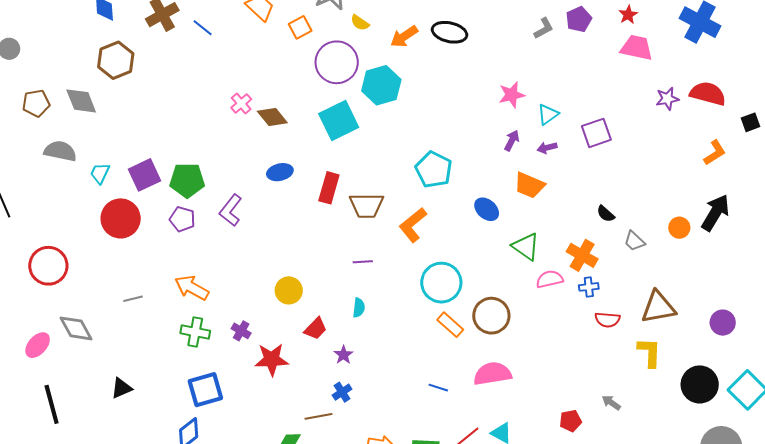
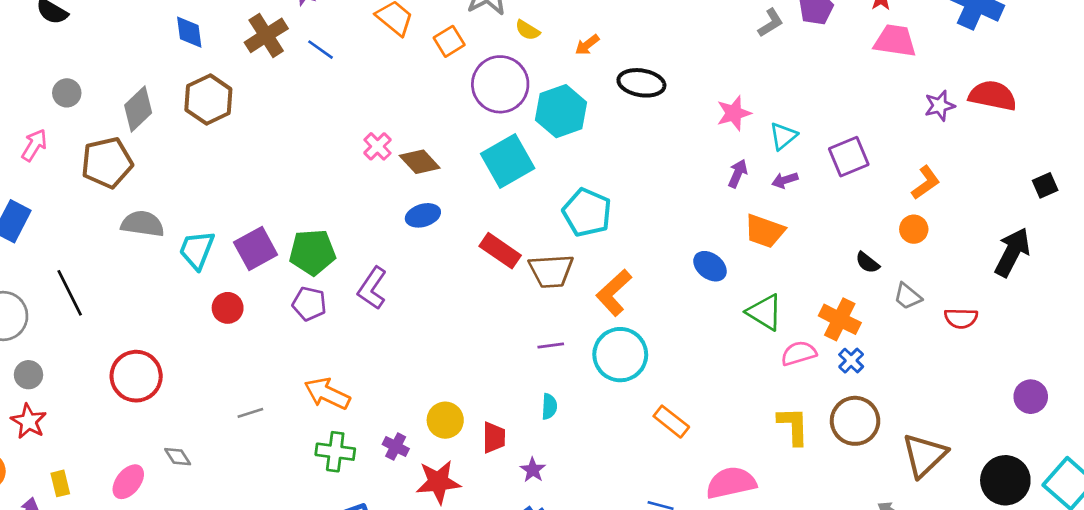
black ellipse: (450, 32) -> (641, 83), moved
orange arrow: (404, 36) -> (587, 45), size x0.7
gray diamond: (81, 101) -> (138, 109), moved, turned 72
brown pentagon: (36, 103) -> (107, 163), size x1.4
black square: (750, 122) -> (1045, 185), moved
orange L-shape: (715, 153) -> (926, 183), moved
cyan pentagon: (434, 170) -> (587, 212), moved
blue ellipse: (280, 172) -> (423, 215), moved
cyan trapezoid: (100, 173) -> (197, 250), size x1.4
red rectangle: (329, 188) -> (500, 251), turned -68
red circle: (121, 218) -> (228, 308), size x0.6
orange circle: (679, 228) -> (914, 229), moved
cyan circle: (441, 283) -> (620, 355), moved
blue cross: (589, 287) -> (851, 361), turned -36
yellow circle: (289, 290) -> (445, 420), moved
brown triangle: (658, 307) -> (924, 455), moved, turned -30
brown circle: (491, 316) -> (855, 421), moved
red semicircle: (607, 320) -> (961, 318), moved
gray diamond: (76, 328) -> (178, 457), size x0.6
red trapezoid: (316, 329) -> (494, 438), turned -40
yellow L-shape: (649, 352) -> (793, 426), moved

